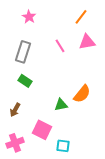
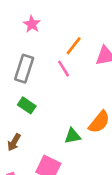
orange line: (81, 17) -> (74, 46), moved
pink line: (60, 46) -> (64, 69), moved

